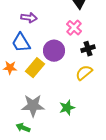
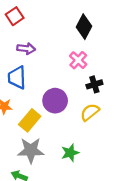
blue trapezoid: (21, 43) -> (17, 77), turned 30
purple circle: (54, 51) -> (55, 101), moved
yellow rectangle: (35, 68) -> (30, 120), moved

